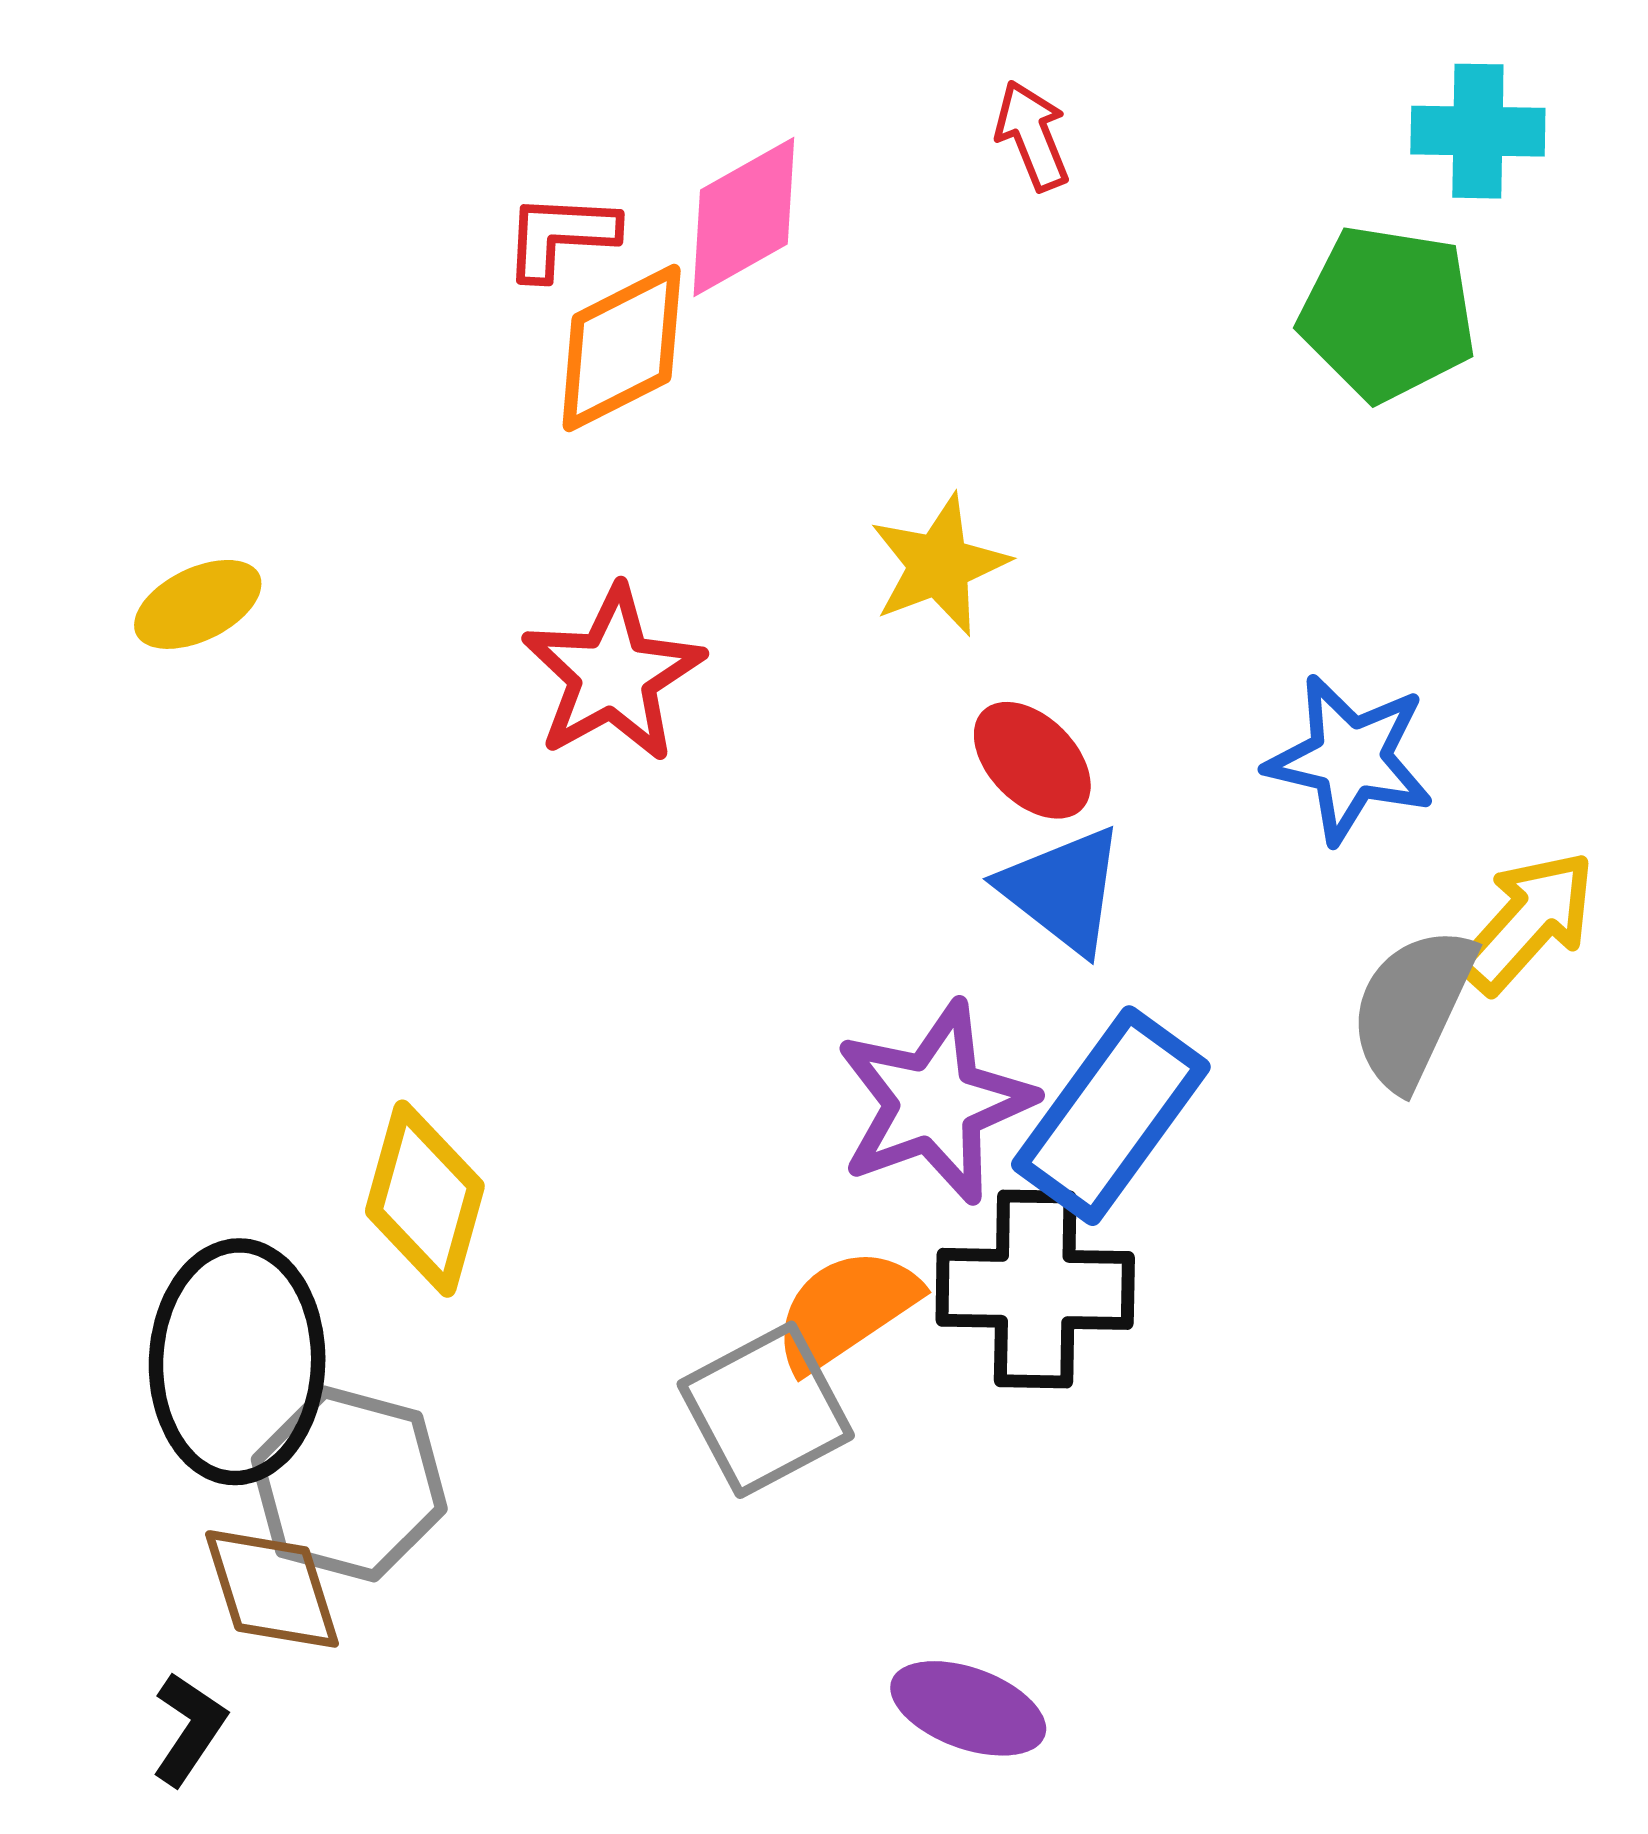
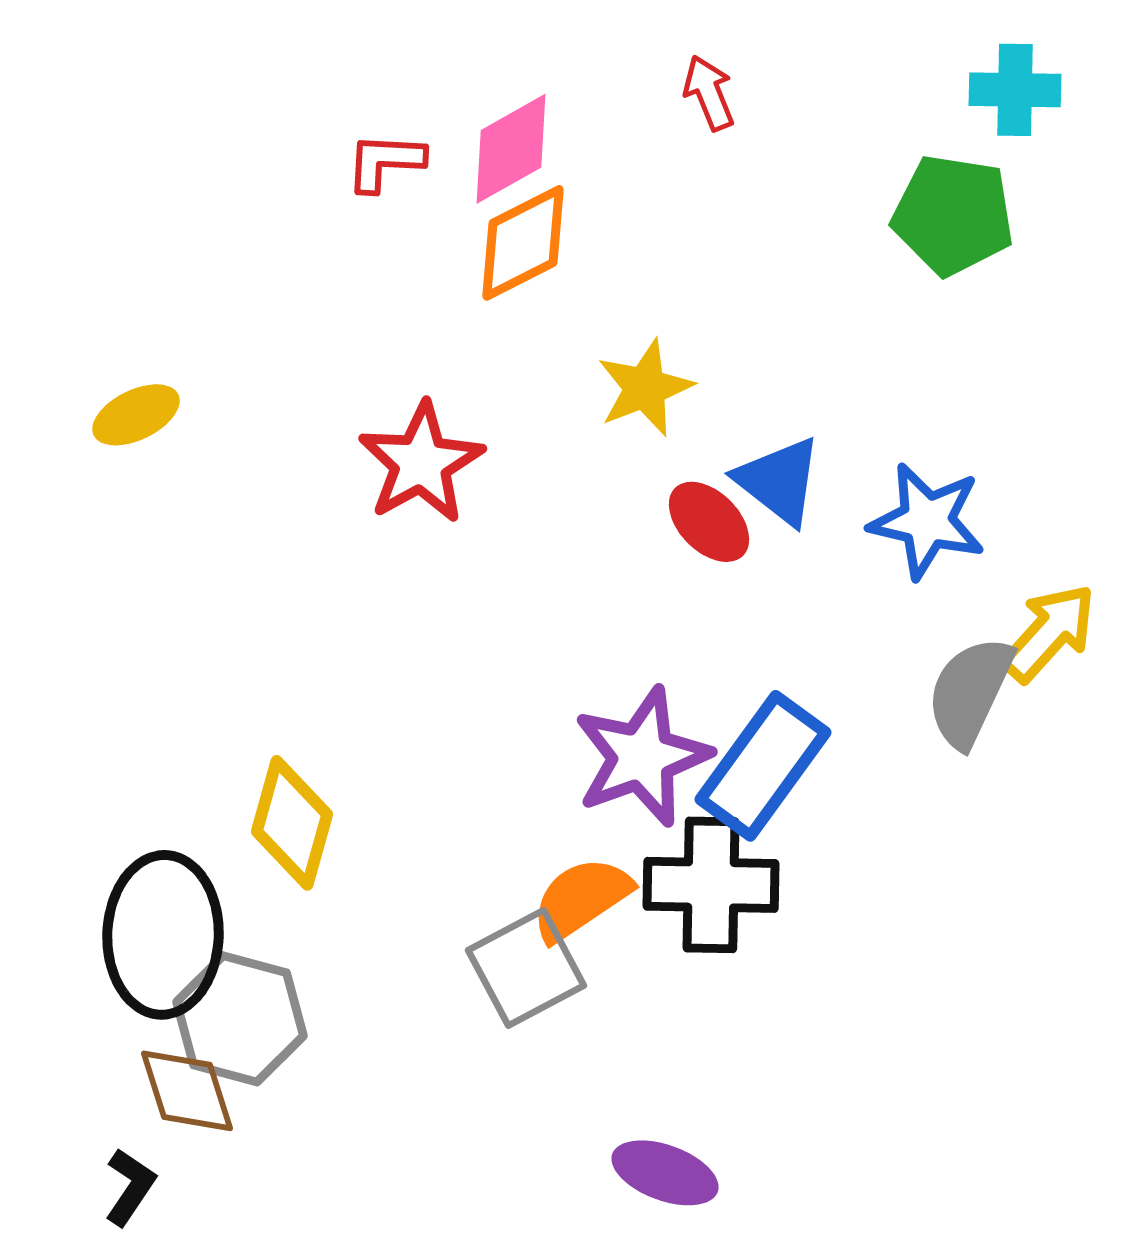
orange diamond: (622, 348) -> (523, 243), moved
blue triangle: (1063, 890) -> (779, 481), moved

